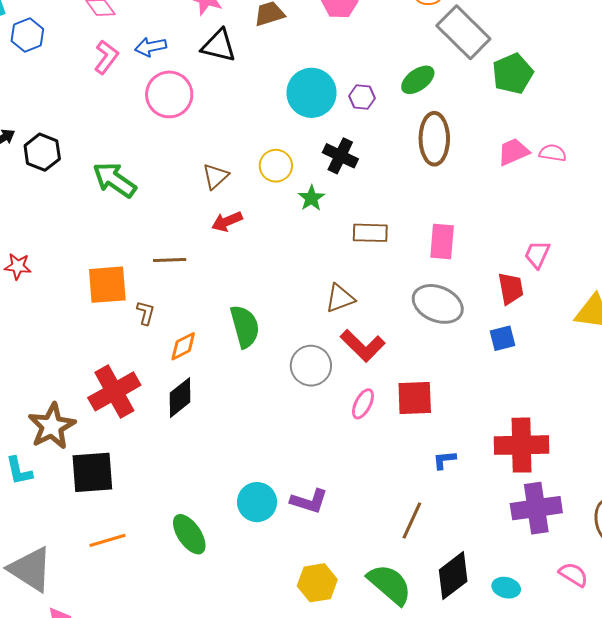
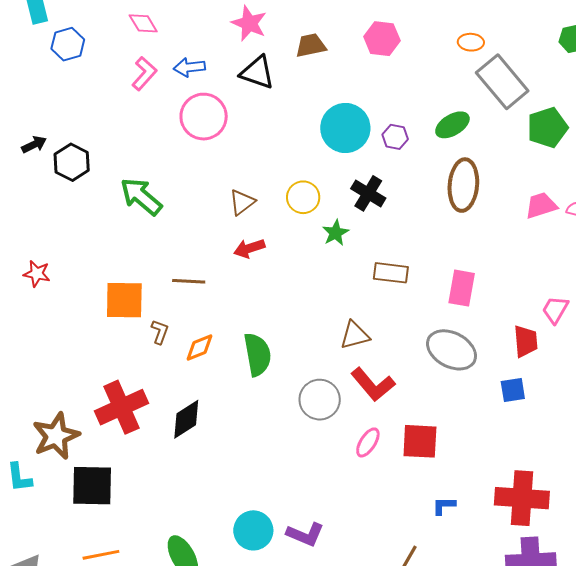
orange diamond: (183, 346) -> (200, 347), moved

